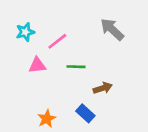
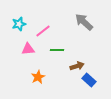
blue rectangle: (85, 113) -> (89, 80), moved
orange star: (47, 119) -> (38, 77), moved

